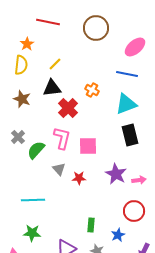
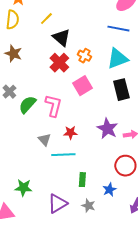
black triangle: (52, 88) -> (61, 38), moved, turned 48
orange cross: (92, 90) -> (84, 56), moved
pink L-shape: (62, 138) -> (53, 106), moved
pink square: (88, 146) -> (82, 86), moved, turned -30
gray triangle: (59, 169) -> (44, 140), moved
cyan line: (33, 200) -> (63, 155), moved

